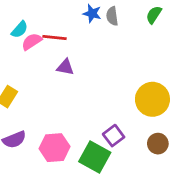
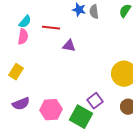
pink semicircle: (32, 42) -> (23, 37), moved, turned 133
purple triangle: (65, 67) -> (69, 46), moved

